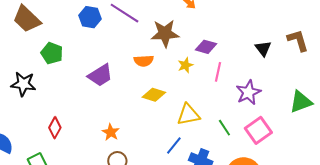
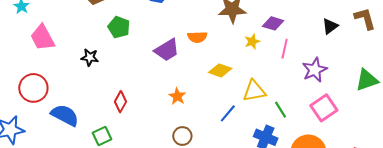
black triangle: (263, 49) -> (330, 26), turned 30
orange semicircle: (144, 61) -> (197, 37), moved
black star: (23, 84) -> (90, 57), size x0.7
green line: (224, 128) -> (281, 110), moved
orange star: (111, 132) -> (177, 96), moved
blue line: (174, 146) -> (228, 113), moved

